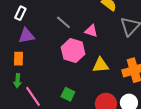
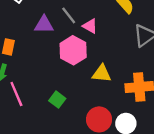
pink triangle: (91, 31) -> (90, 26), moved
purple triangle: (26, 36) -> (44, 25), moved

